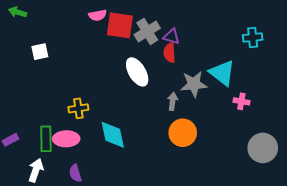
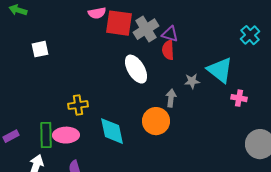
cyan cross: (253, 37) -> (250, 35), turned -36
gray star: (194, 84) -> (192, 81), size x0.6
orange circle: (183, 133) -> (156, 121), moved

